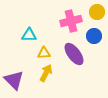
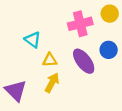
cyan triangle: (29, 35) -> (33, 40), turned 35
blue circle: (94, 36) -> (109, 50), moved

